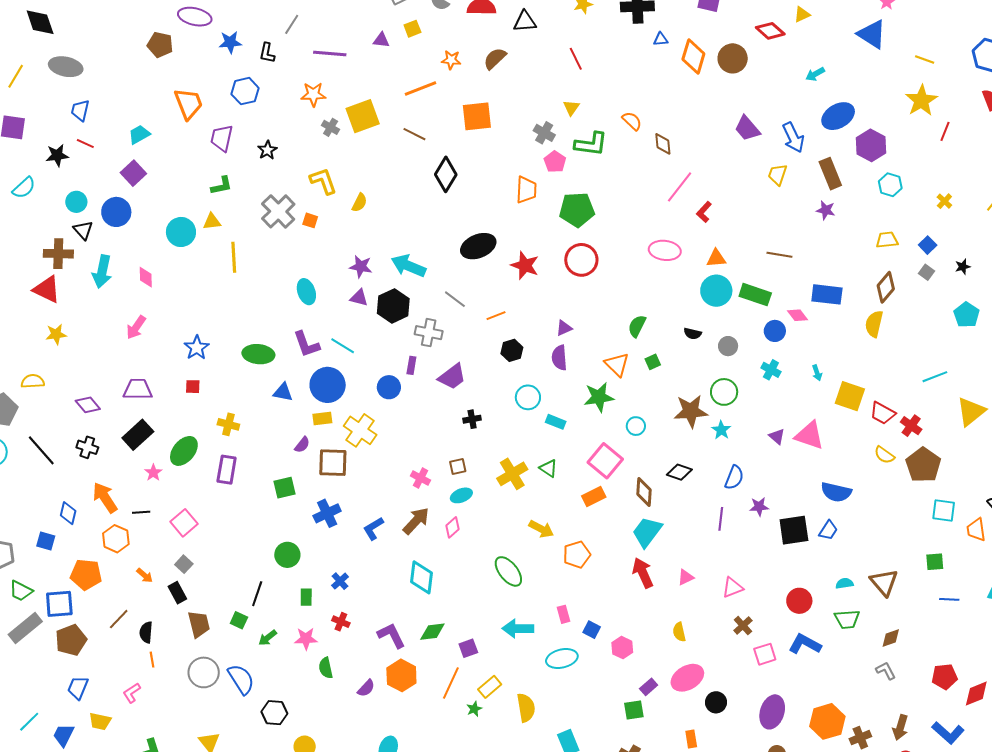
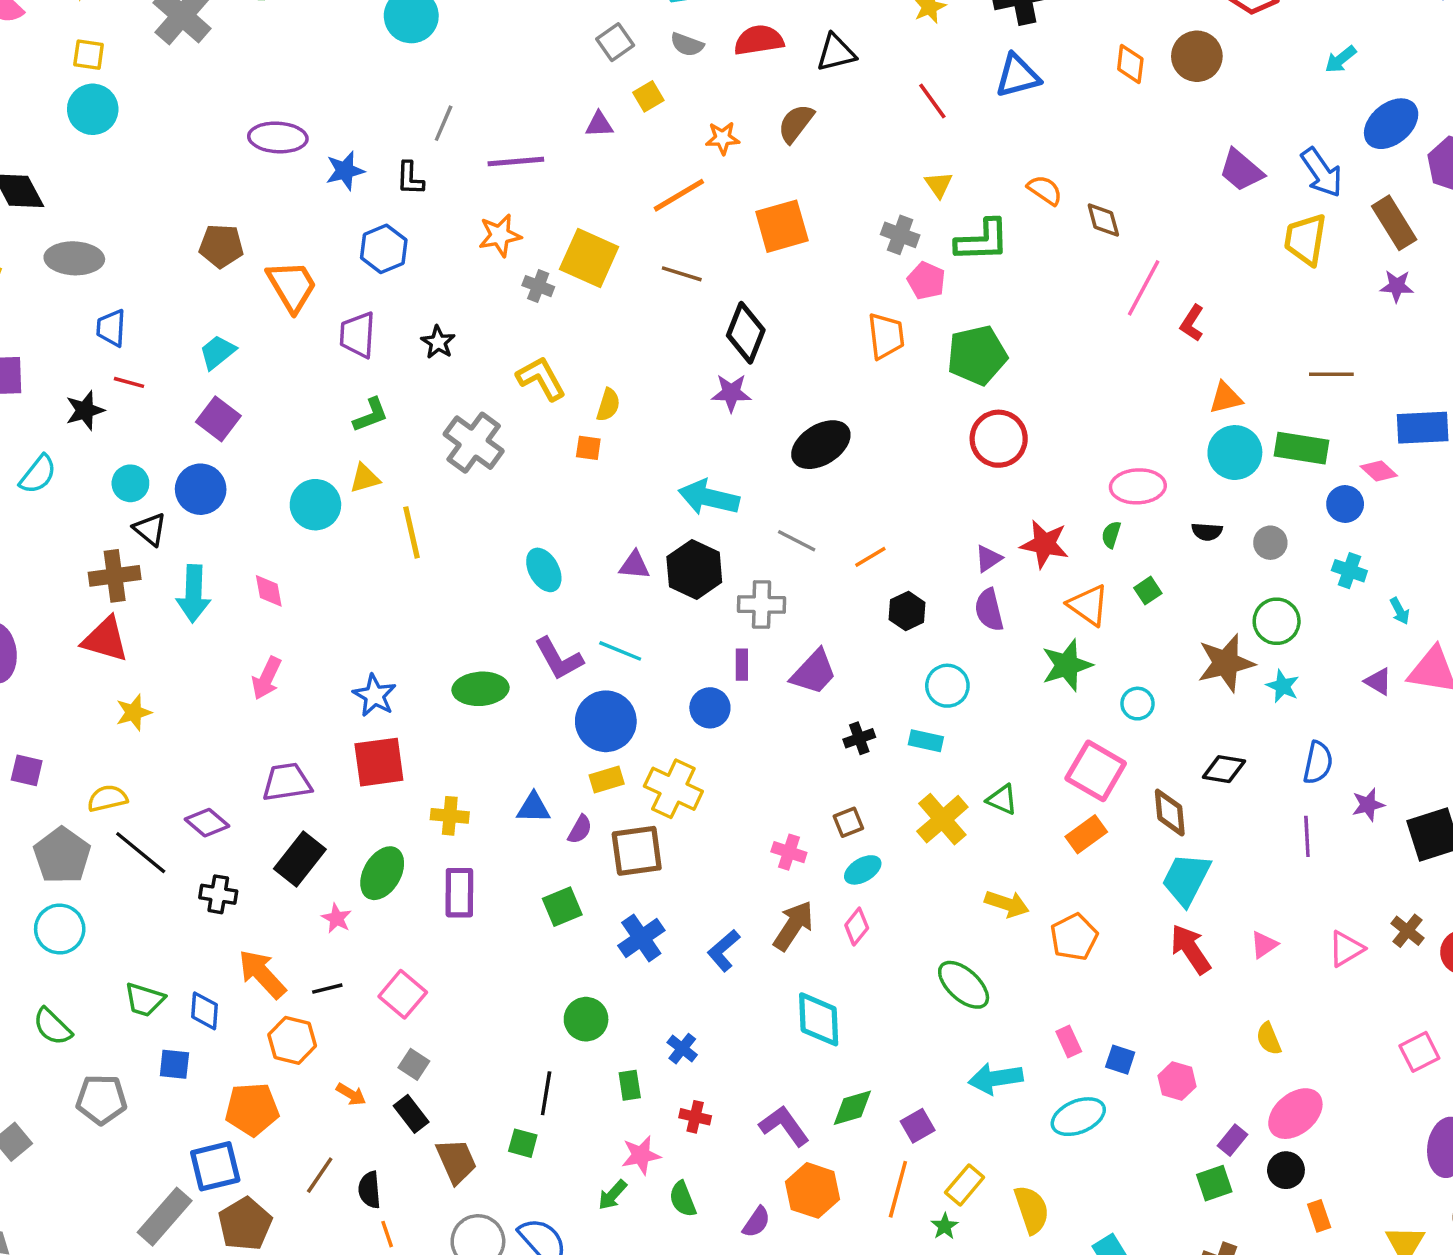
blue triangle: (661, 39) -> (1018, 76), moved, size x1.8
brown pentagon: (160, 45) -> (221, 246), moved
orange diamond: (693, 56) -> (1130, 64), size x0.7
yellow square: (363, 116) -> (589, 258), turned -36
yellow trapezoid: (778, 175) -> (1305, 239), size x1.4
orange square: (310, 220) -> (588, 448), moved
pink ellipse: (665, 250) -> (1138, 486), moved
red star: (525, 265) -> (1045, 544), moved
purple star: (361, 267) -> (731, 393), moved
green semicircle: (637, 326) -> (1111, 535), size x0.7
cyan arrow: (817, 373) -> (1400, 611), moved
red square: (193, 387) -> (379, 762), size x2.0
blue triangle: (283, 392) -> (533, 808), moved
cyan rectangle: (556, 422) -> (926, 741), moved
black line: (41, 450) -> (141, 853), moved
green trapezoid: (21, 591) -> (144, 1000), moved
brown cross: (743, 626) -> (1407, 931), moved
green arrow: (268, 638) -> (612, 1195), moved
black circle: (716, 702) -> (1286, 1170), moved

